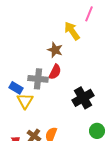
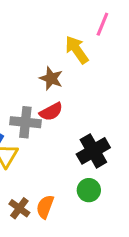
red semicircle: (55, 72) -> (51, 112), turned 35
green circle: (97, 131) -> (89, 190), moved

